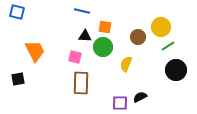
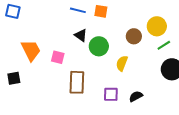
orange square: (105, 27) -> (101, 11), moved
black triangle: (85, 36) -> (81, 35), turned 32
pink square: (75, 57) -> (58, 57), moved
purple square: (120, 103) -> (111, 94), moved

